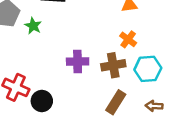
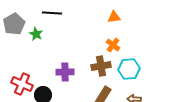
purple cross: (78, 62) -> (65, 72), moved

